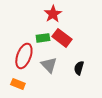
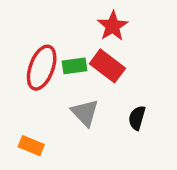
red star: (53, 14) -> (113, 26), moved
red ellipse: (24, 56) -> (42, 68), moved

